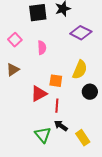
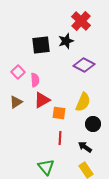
pink semicircle: (42, 48) -> (35, 80), moved
red triangle: (39, 94) -> (42, 100), moved
black arrow: (61, 126) -> (85, 147), moved

